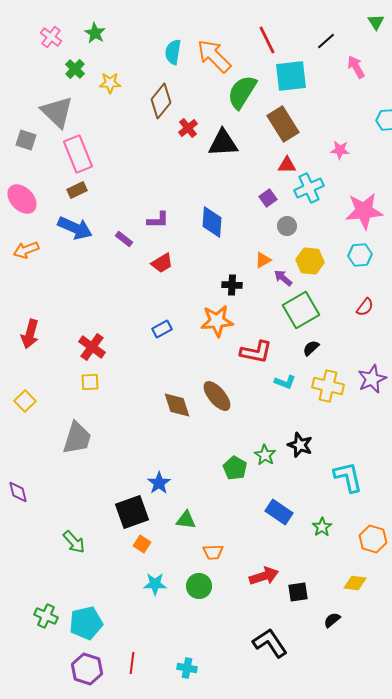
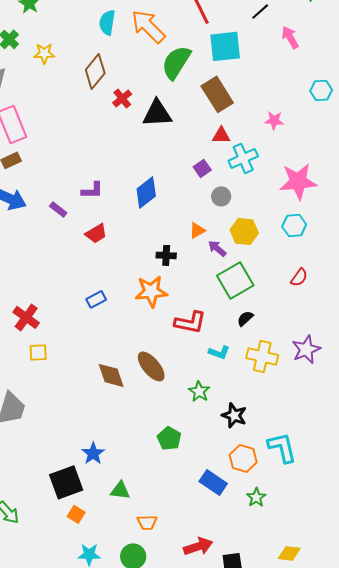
blue diamond: (212, 222) -> (146, 192), turned 48
yellow square: (90, 382) -> (38, 352), moved
green star: (265, 455) -> (199, 391), moved
orange hexagon: (373, 539) -> (243, 458), moved

